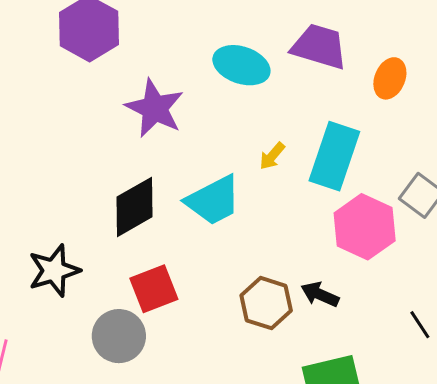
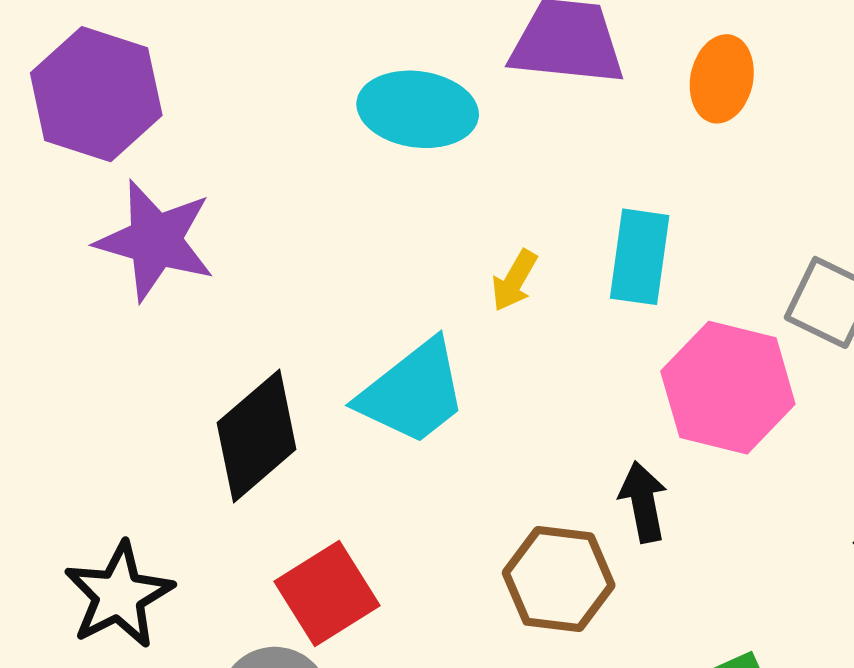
purple star: (155, 108) -> (155, 241), moved
cyan rectangle: (334, 156) -> (640, 257), size x0.7
black arrow: (320, 294) -> (643, 502), moved, turned 66

